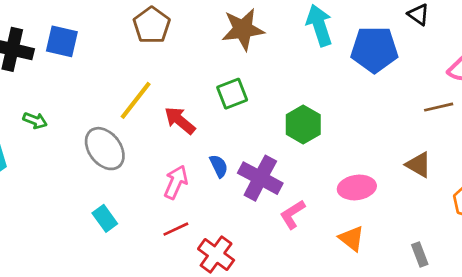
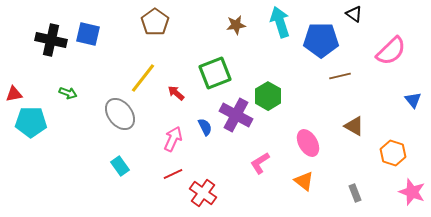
brown star: (243, 29) -> (236, 25), moved, size x0.6
green square: (232, 94) -> (215, 73), size x1.4
brown line: (439, 107) -> (340, 76), moved
red arrow: (180, 120) -> (176, 93), size x0.7
purple cross: (260, 178) -> (236, 115), moved
pink ellipse: (357, 187) -> (308, 143), turned 68

